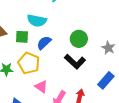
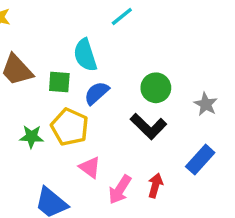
cyan semicircle: (37, 21) -> (85, 55), turned 60

